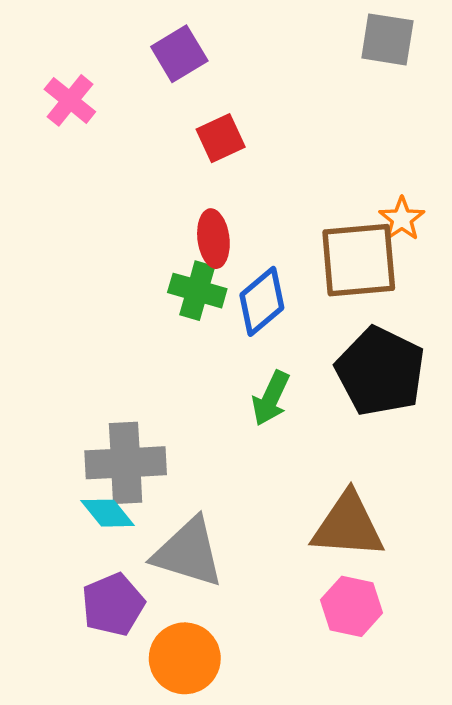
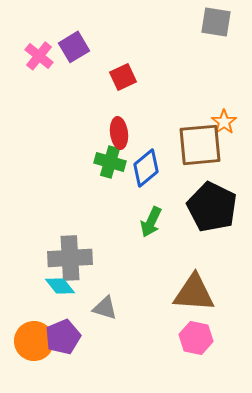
purple square: (179, 54) -> (74, 47), moved
gray triangle: (188, 552) -> (105, 308), size x0.6
orange circle: (185, 658) -> (34, 341), moved

